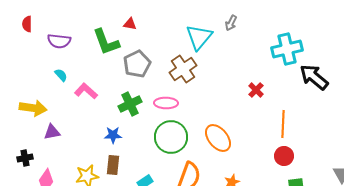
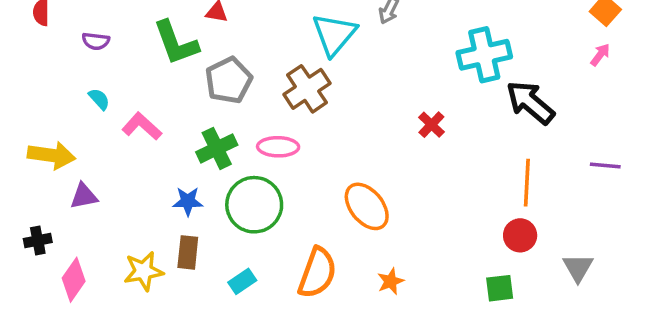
purple semicircle: (59, 41) -> (96, 41), size x0.7
orange line: (283, 124) -> (527, 183), moved
green circle: (171, 137) -> (254, 205), moved
red circle: (284, 156) -> (520, 235), moved

